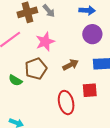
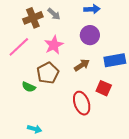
purple circle: (92, 34) -> (90, 35), moved
red square: (90, 90) -> (104, 88), turned 35

